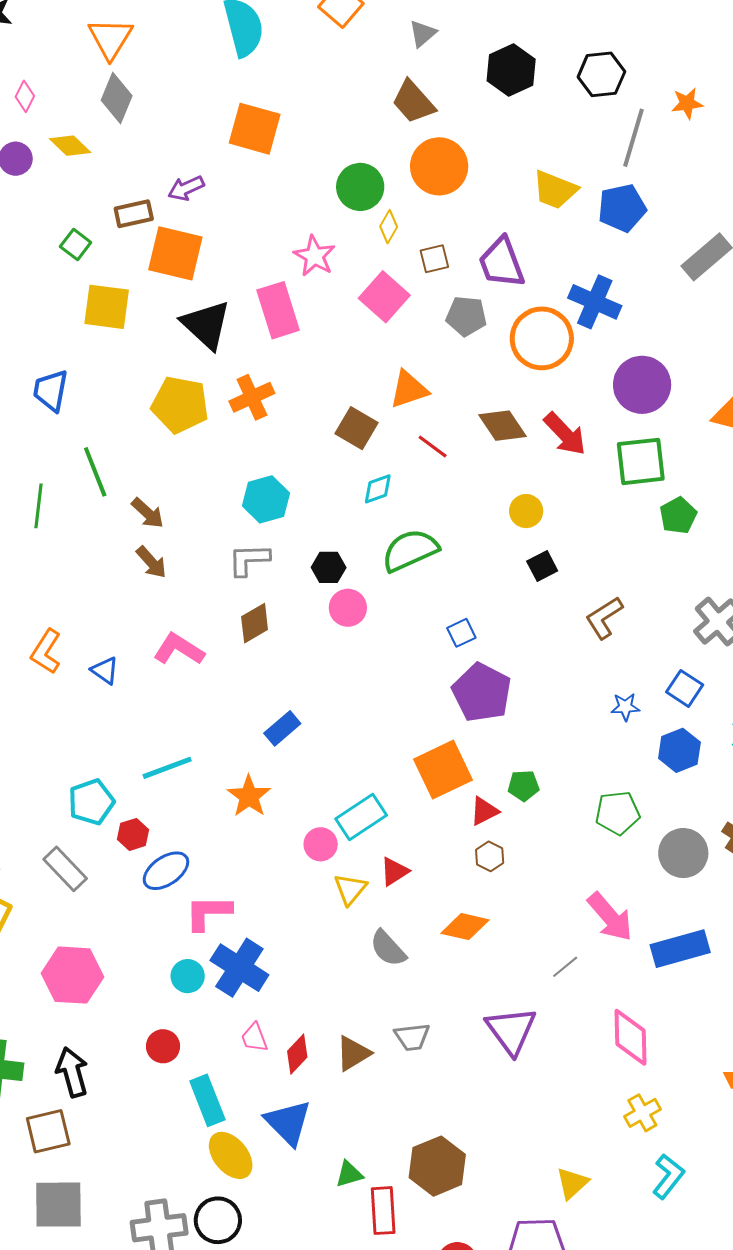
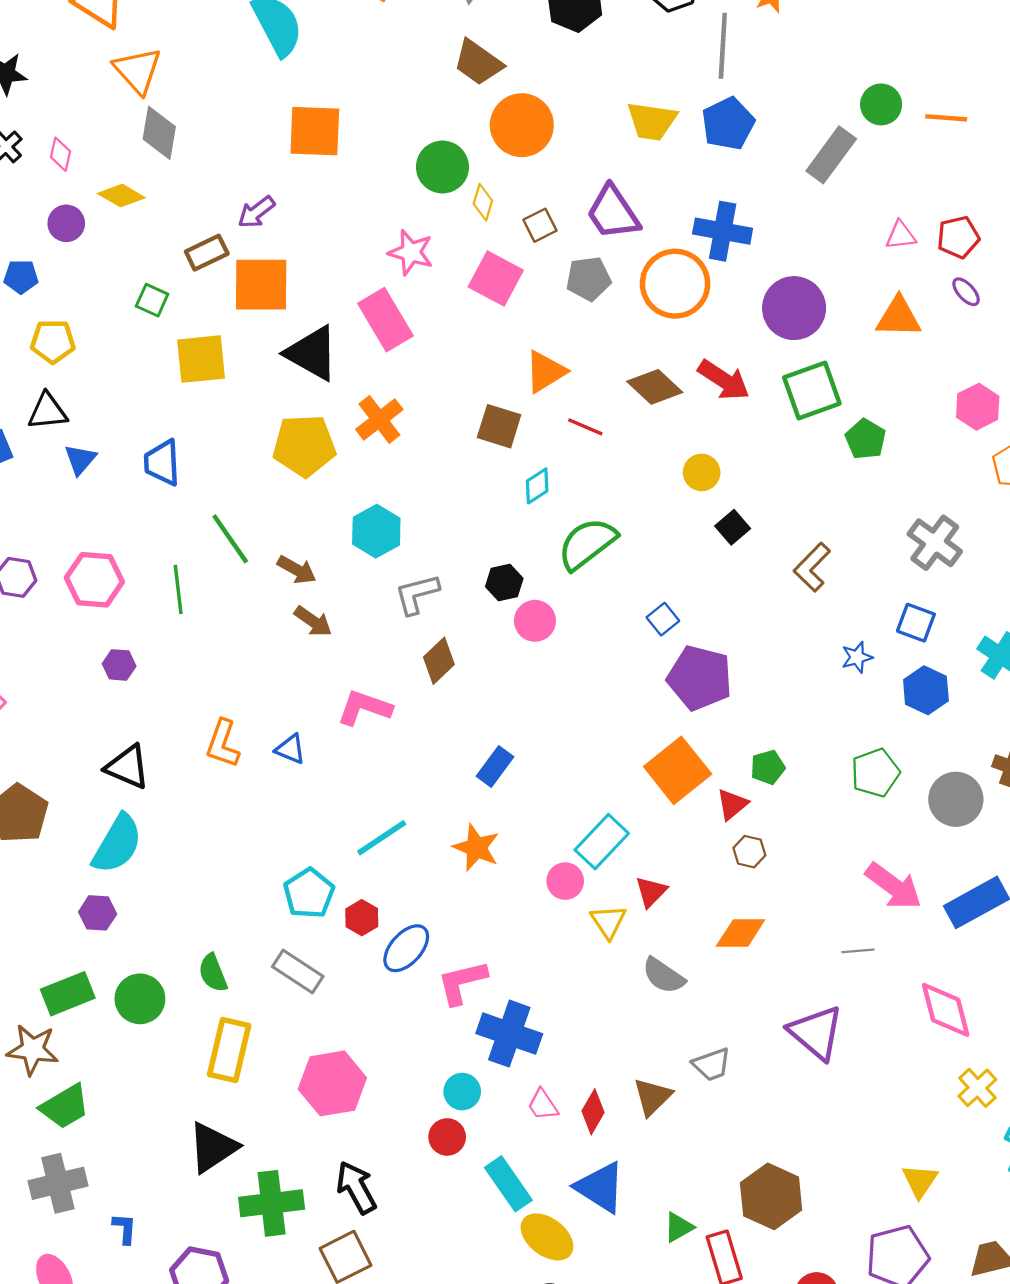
cyan hexagon: (266, 499) -> (376, 531), moved
gray line: (565, 967) -> (858, 951), turned 48
cyan circle: (188, 976) -> (462, 1092), moved

